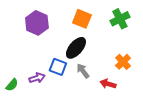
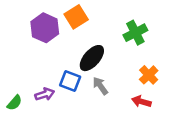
orange square: (82, 19) -> (76, 17), moved, turned 36
green cross: (120, 19) -> (135, 33), moved
red arrow: (108, 84) -> (141, 102), moved

